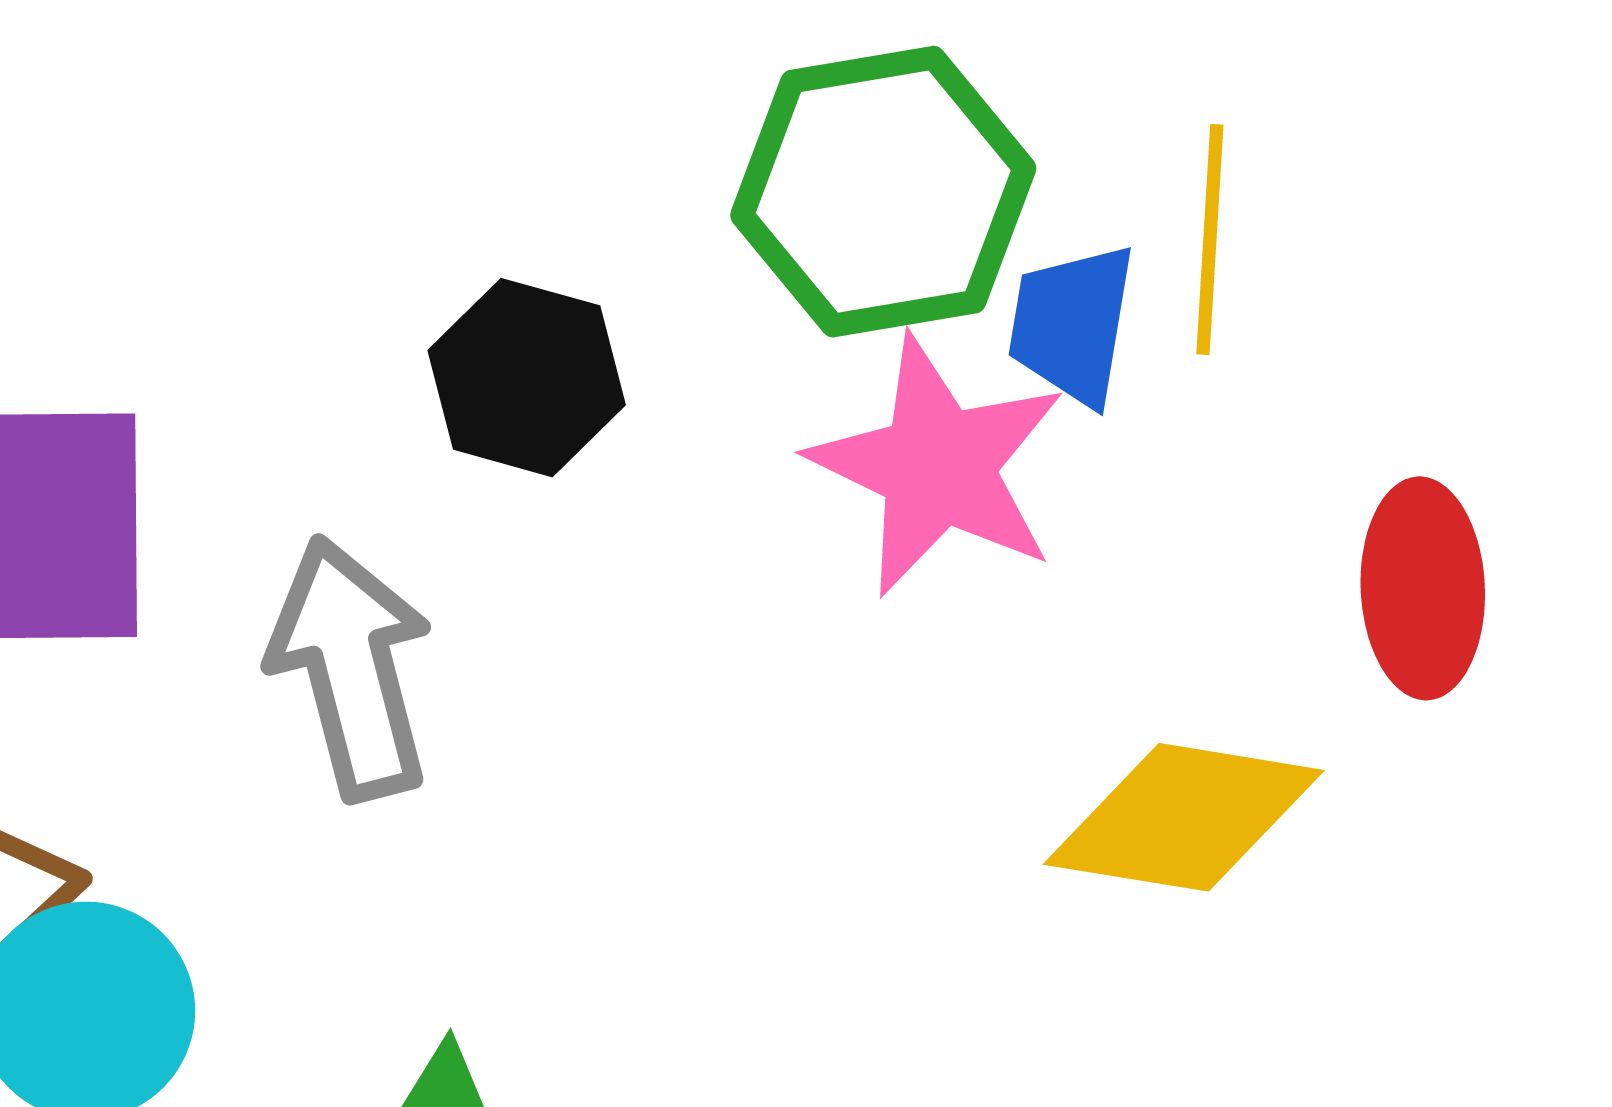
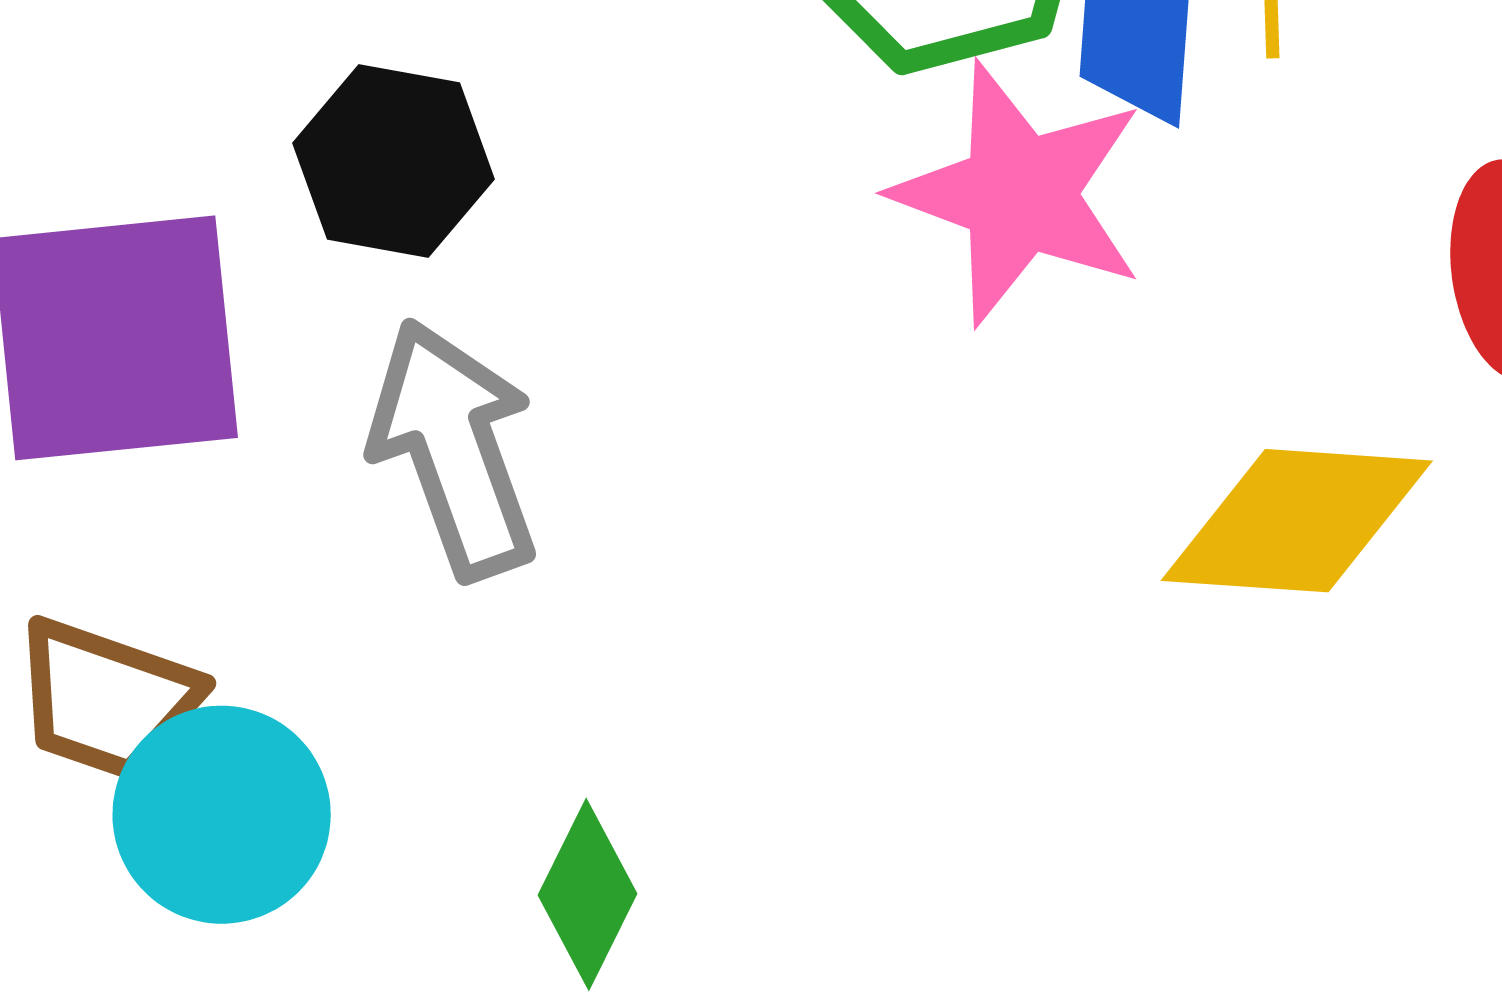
black hexagon: (527, 378) -> (394, 161), moved

